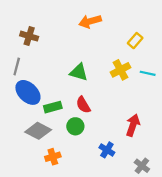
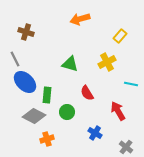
gray line: (17, 67) -> (15, 59), turned -42
cyan line: (148, 73) -> (131, 84), moved
red semicircle: (83, 105) -> (87, 93), moved
green rectangle: (53, 107) -> (47, 95), turned -70
red arrow: (133, 125) -> (118, 111), turned -48

